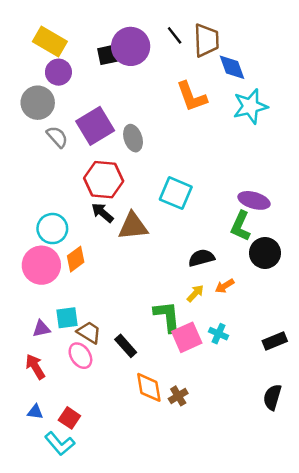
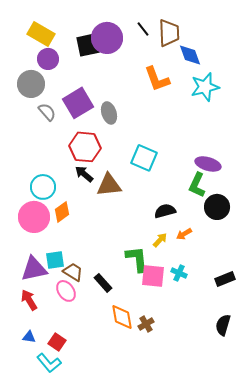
black square: (107, 55) -> (88, 45), size x1.4
purple triangle: (41, 329) -> (34, 269), size x1.8
pink square: (187, 337) -> (153, 276), turned 30

